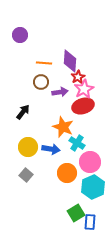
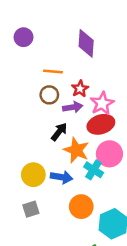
purple diamond: (70, 61) -> (86, 43), moved
red star: (78, 77) -> (80, 89), moved
black arrow: (23, 112) -> (59, 132), moved
pink circle: (90, 162) -> (109, 154), moved
gray square: (26, 175) -> (31, 209), turned 32

